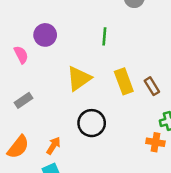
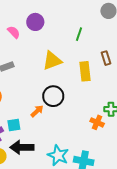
pink semicircle: (21, 55) -> (14, 32), turned -32
brown rectangle: (152, 86) -> (106, 58), moved
orange arrow: (53, 146) -> (37, 111), moved

